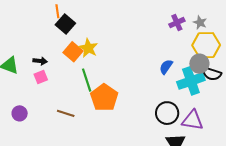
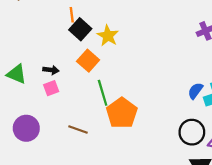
yellow star: (88, 48) -> (108, 36), moved
blue semicircle: (166, 67) -> (195, 91), moved
purple circle: (20, 113) -> (26, 128), size x1.5

